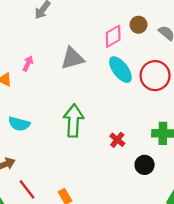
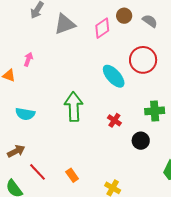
gray triangle: (72, 58) -> (65, 24), moved
cyan ellipse: (120, 70) -> (114, 76), moved

